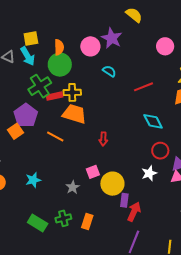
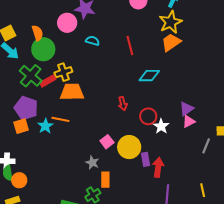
red line: (144, 87) -> (130, 45), turned -66
cyan diamond: (153, 121) -> (149, 76), turned -45
orange square: (16, 131) -> (21, 126), turned 35
red arrow: (103, 139) -> (123, 104), moved
red circle: (160, 151) -> (148, 116), moved
cyan star: (33, 180) -> (45, 126), moved
orange rectangle: (87, 222) -> (105, 180), moved

